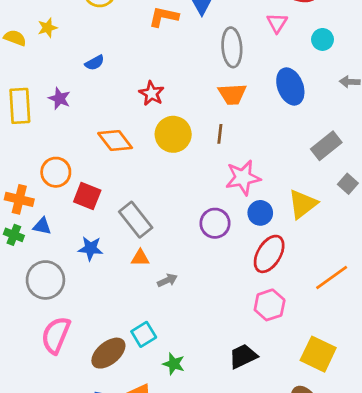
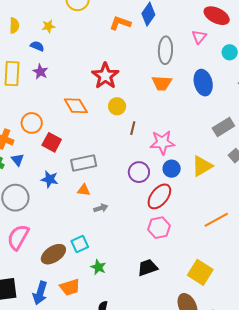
yellow star: (47, 28) -> (48, 26), moved
yellow semicircle: (15, 38) -> (14, 25), turned 63
blue semicircle: (95, 63) -> (37, 46), moved, turned -136
red star: (152, 93) -> (105, 76), size x1.5
yellow circle: (173, 134) -> (117, 106), size x0.7
brown line: (220, 134) -> (133, 128), moved
gray rectangle: (136, 220) -> (84, 163), turned -70
blue triangle: (42, 226) -> (18, 160), turned 32
red ellipse: (269, 254) -> (159, 196), moved
pink hexagon: (270, 305) -> (159, 228), moved

